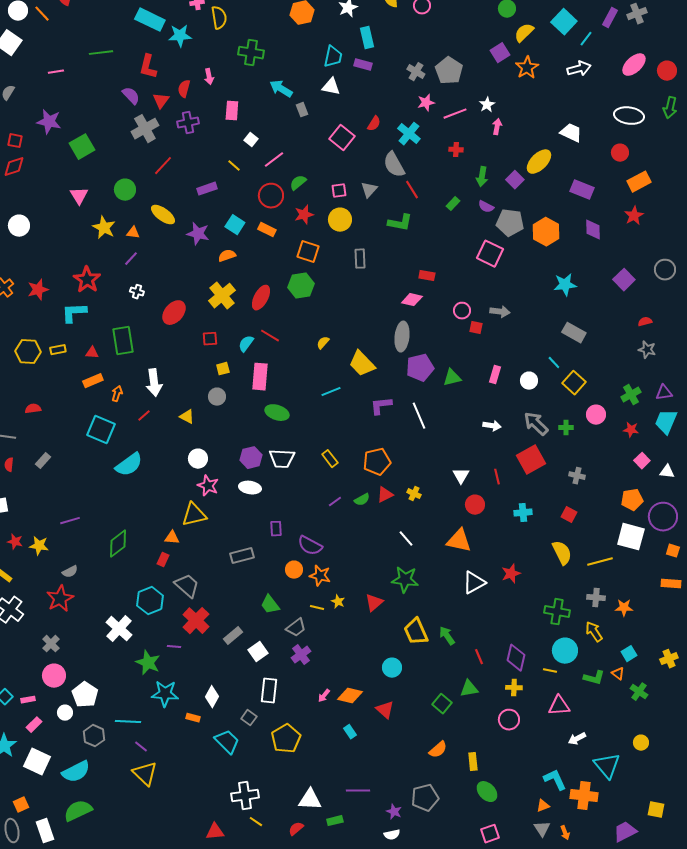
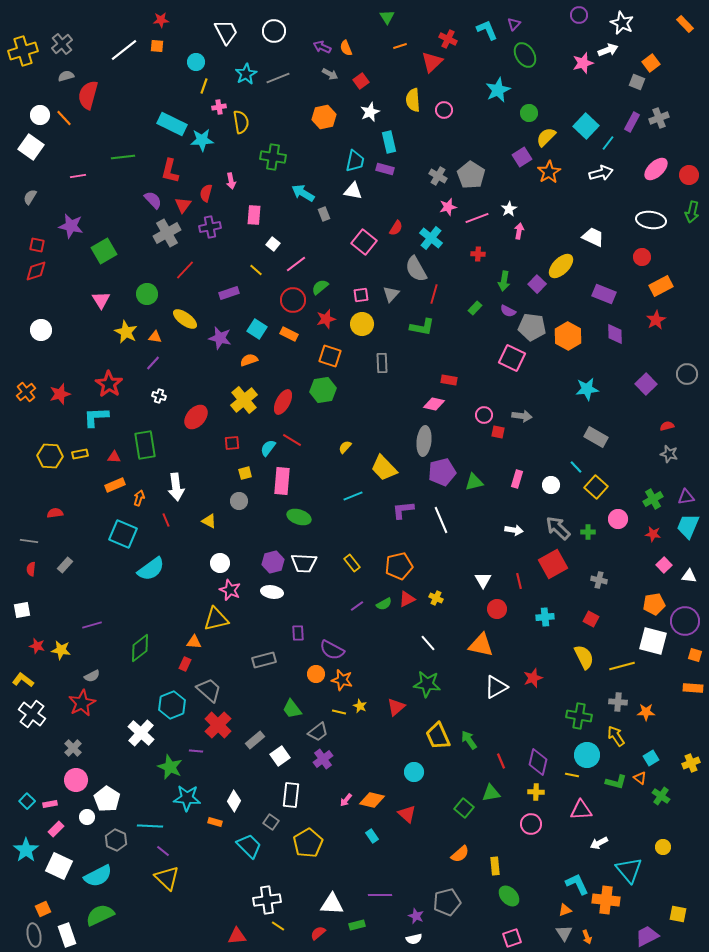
red line: (412, 190) -> (434, 294), turned 48
red line: (144, 416) -> (166, 520), turned -72

